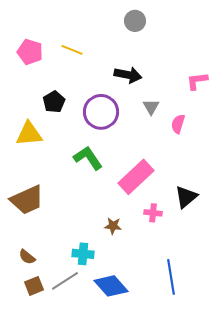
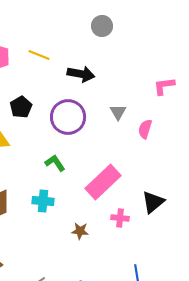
black arrow: (128, 75) -> (81, 74), moved
green L-shape: (88, 158) -> (55, 163), size x0.7
cyan cross: (83, 254) -> (43, 201), moved

